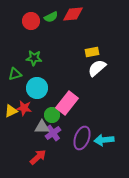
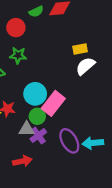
red circle: (31, 21) -> (16, 28), moved
cyan circle: (37, 88) -> (35, 94), moved
purple ellipse: (82, 138) -> (69, 141), turned -50
red arrow: (38, 157) -> (22, 161), turned 30

